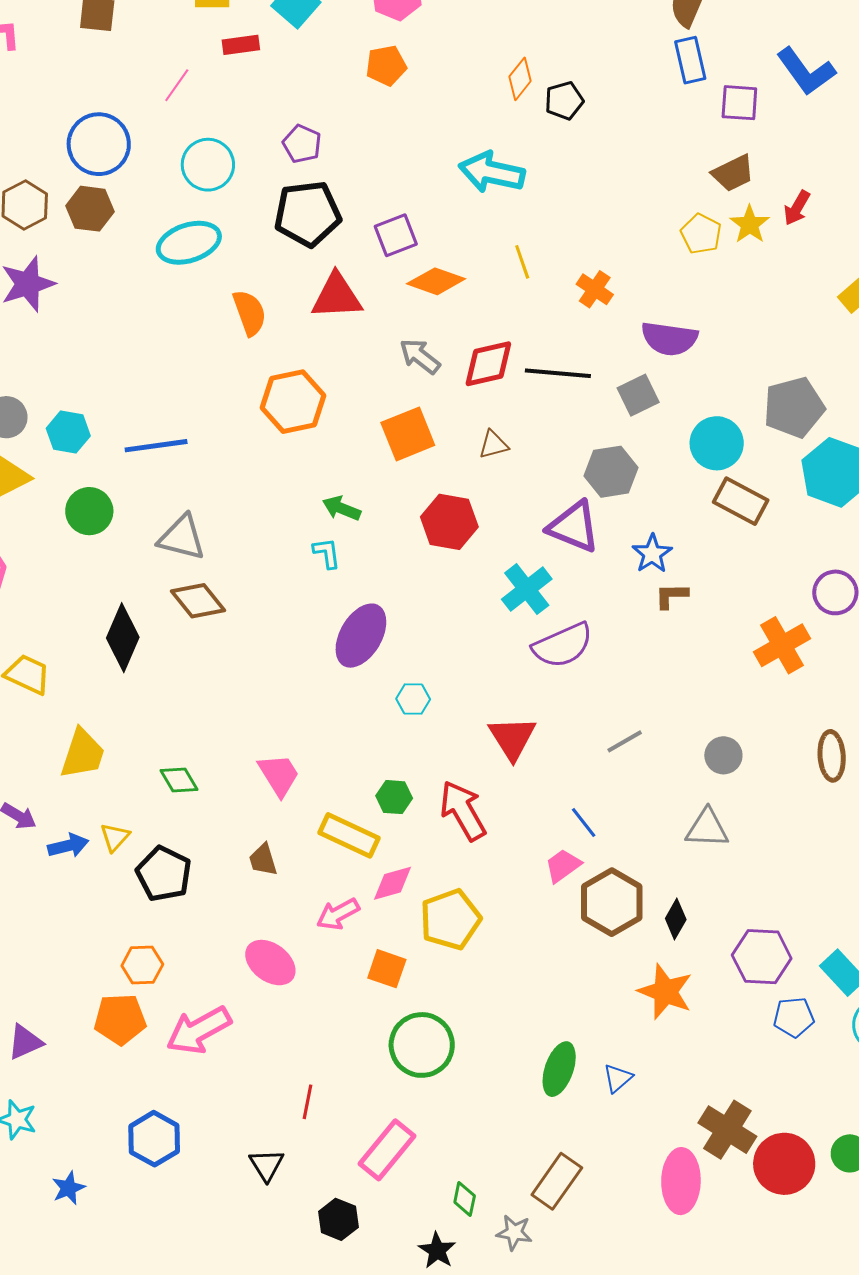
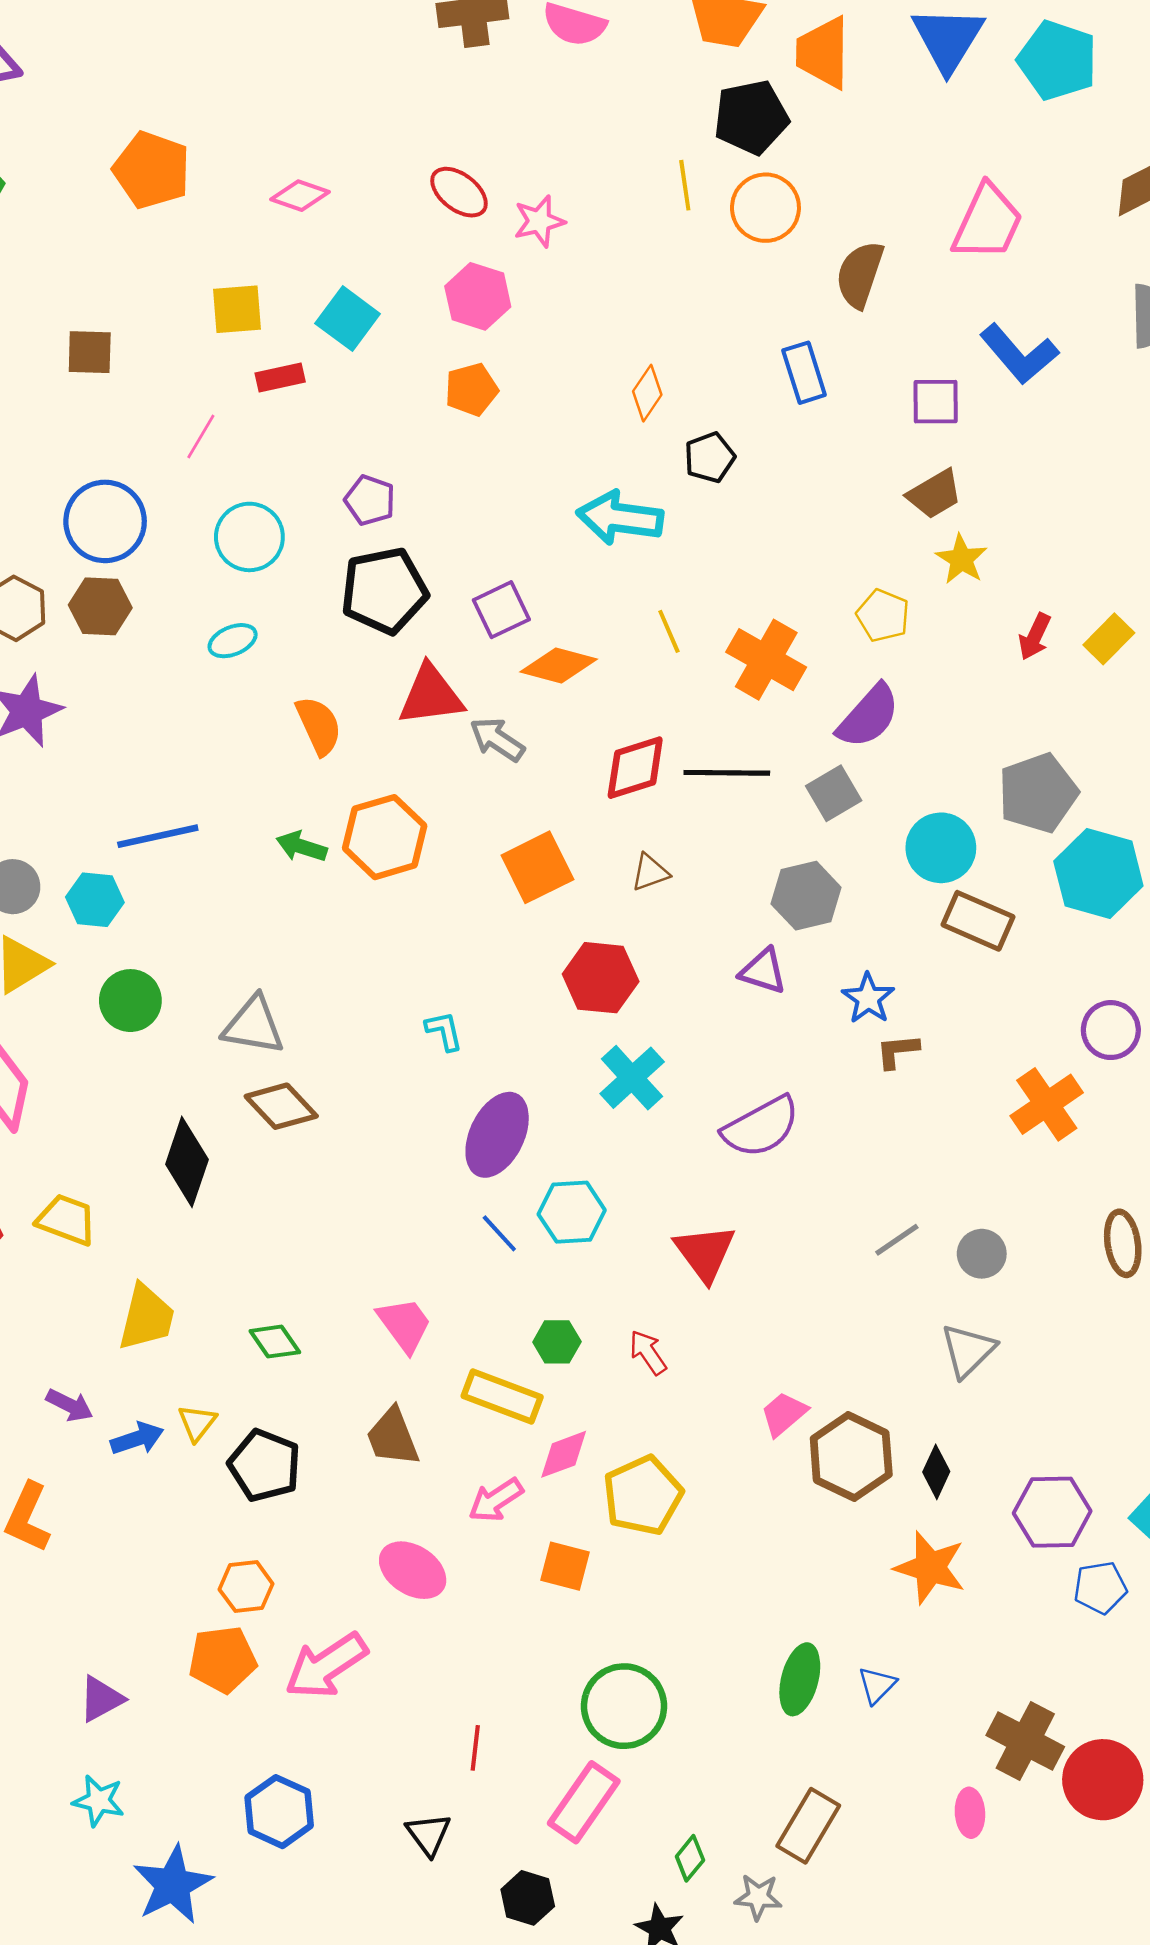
blue rectangle: (690, 60) -> (804, 373), moved
black pentagon: (564, 101) -> (710, 457), moved
red arrow: (797, 208) -> (1035, 637), moved
yellow pentagon: (701, 234) -> (883, 615), moved
cyan ellipse: (189, 243) -> (233, 641), size x0.6
orange cross: (595, 289) -> (766, 660), size x1.6
purple semicircle: (669, 339) -> (868, 716), turned -52
gray arrow: (420, 356) -> (497, 739), moved
blue line: (156, 446) -> (158, 836), moved
green arrow: (341, 508) -> (301, 847), moved
purple triangle: (574, 527) -> (763, 971), size x0.7
cyan cross: (527, 589) -> (632, 1078), moved
cyan hexagon: (413, 699) -> (572, 1212), size x1.5
gray line: (625, 741) -> (897, 1240), moved
red arrow: (463, 811) -> (648, 1352), size x0.6
blue line: (584, 823) -> (499, 1233), moved
gray triangle: (707, 828) -> (968, 1350), turned -42
brown trapezoid: (263, 860) -> (393, 1437), size x1.4
green circle: (422, 1045) -> (624, 1706), moved
pink ellipse: (681, 1181) -> (970, 1813), size x0.6
blue star: (69, 1188) -> (173, 1885), size x1.8
green diamond: (465, 1199) -> (690, 1858), turned 32

